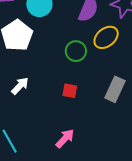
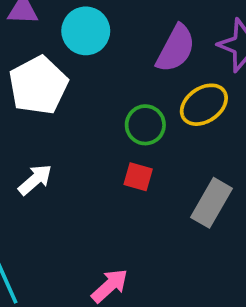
red square: (70, 91) -> (138, 177), moved

